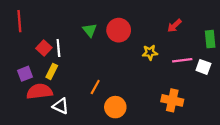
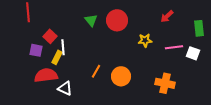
white line: (58, 48) -> (63, 47), moved
purple square: (25, 74) -> (36, 50), moved, turned 32
orange circle: (115, 107) -> (121, 76), moved

